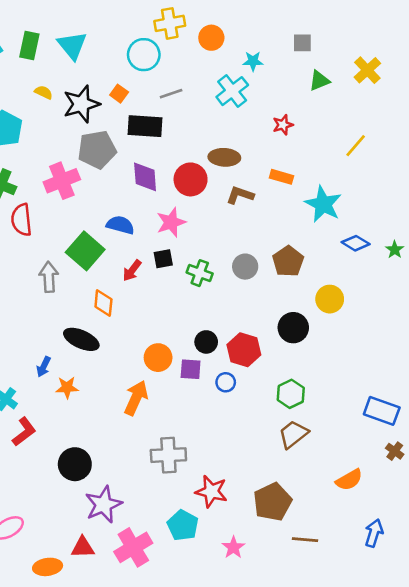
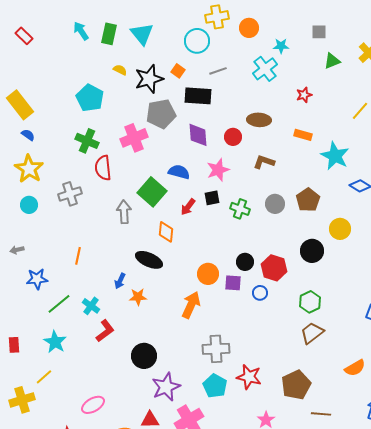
red circle: (191, 179) -> (233, 137), size x0.7
brown L-shape: (240, 195) -> (264, 162), moved
cyan pentagon: (183, 525) -> (215, 386), moved

